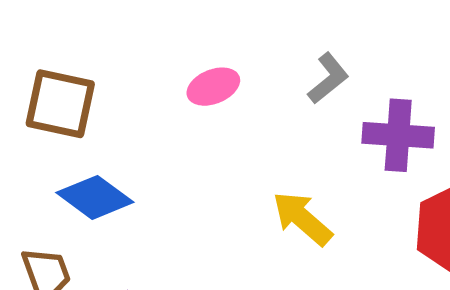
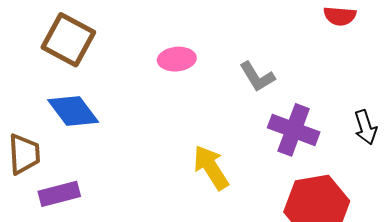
gray L-shape: (328, 78) -> (257, 77), turned 81

